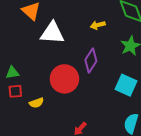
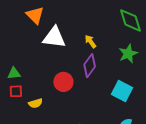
yellow arrow: (98, 25) -> (90, 41), moved, turned 64
red circle: (64, 79) -> (63, 82), size x0.7

